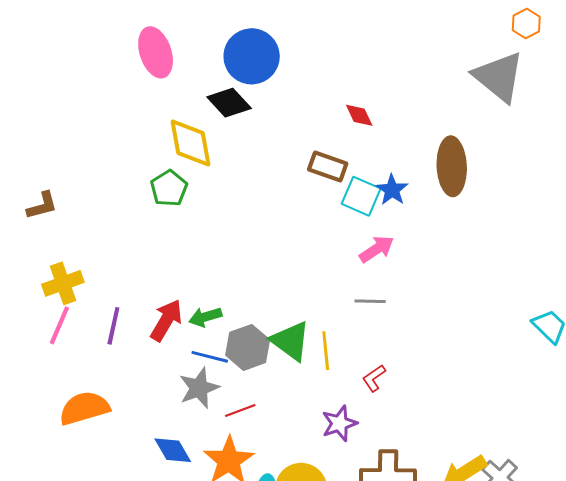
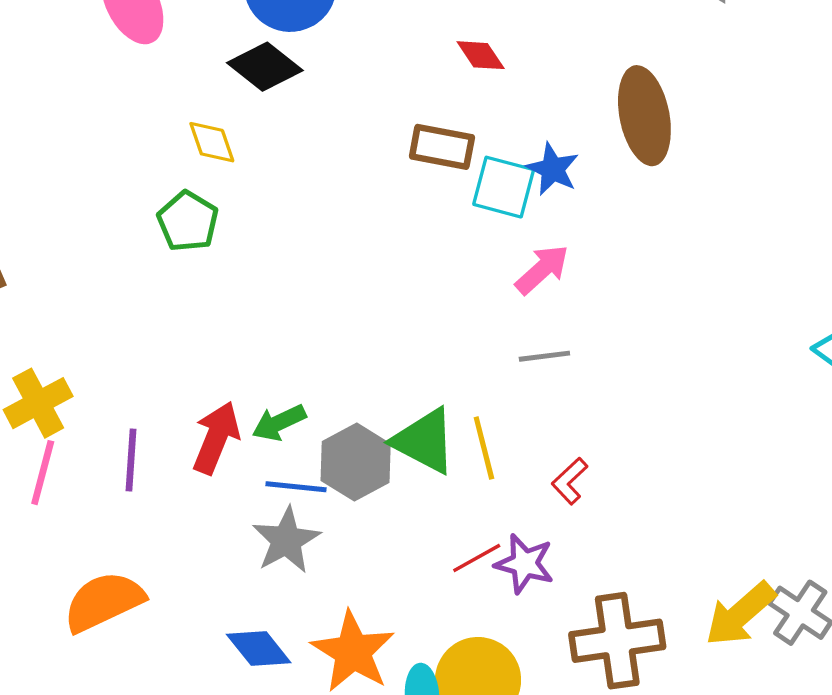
yellow diamond: (190, 143) -> (212, 142), size x0.6
red line: (240, 411) -> (477, 558), moved
purple star: (339, 423) -> (524, 564), turned -30

